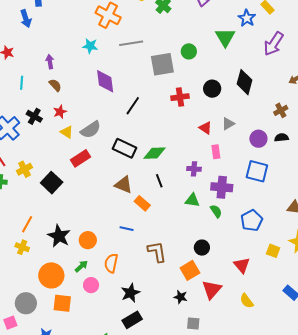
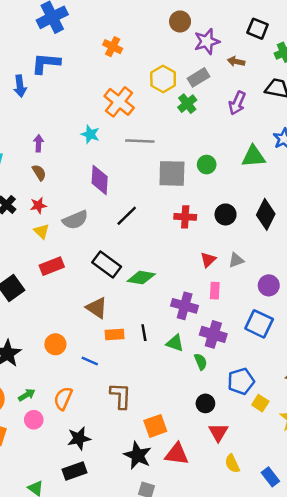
green triangle: (225, 37) -> (253, 156), turned 45
red triangle: (205, 128) -> (208, 260), turned 32
gray semicircle: (91, 130) -> (75, 220), moved
purple cross: (194, 169) -> (185, 306), size x1.5
black line: (159, 181) -> (144, 333), moved
orange rectangle: (142, 203) -> (115, 334), turned -56
orange circle: (88, 240) -> (55, 344), moved
black circle: (202, 248) -> (205, 403), moved
yellow square: (273, 251) -> (260, 403), moved
red triangle: (212, 290) -> (177, 454), turned 45
black star: (180, 297) -> (138, 455), size x1.6
yellow semicircle: (247, 301) -> (232, 464), moved

